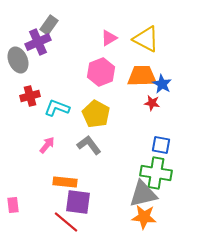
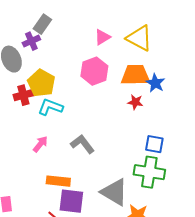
purple cross: (38, 42) -> (31, 41), size x0.7
red star: (152, 103) -> (135, 102), moved
yellow pentagon: (96, 114) -> (41, 83), moved
gray triangle: (143, 194) -> (114, 192), moved, turned 44

